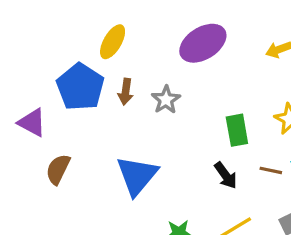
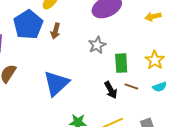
gray star: (166, 100) -> (97, 45), moved
brown line: (271, 170) -> (131, 86), moved

